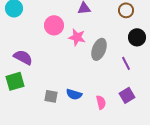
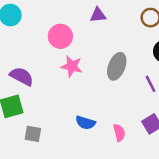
pink star: (77, 37) -> (72, 66), moved
gray square: (51, 96) -> (33, 134), moved

